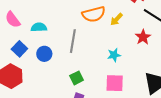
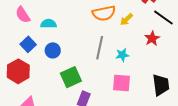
gray line: (73, 41) -> (100, 48), moved
green square: (77, 78) -> (71, 77), moved, size x1.5

